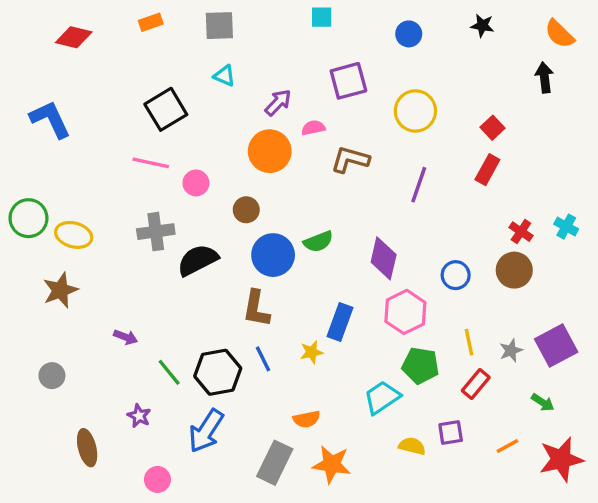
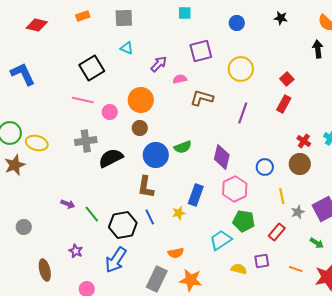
orange circle: (270, 151) -> (141, 100), moved
brown star: (60, 290) -> (15, 165), moved
yellow line: (469, 342) -> (282, 196), moved
green line: (169, 372) -> (92, 214), moved
orange line: (508, 446) -> (296, 269), turned 48

